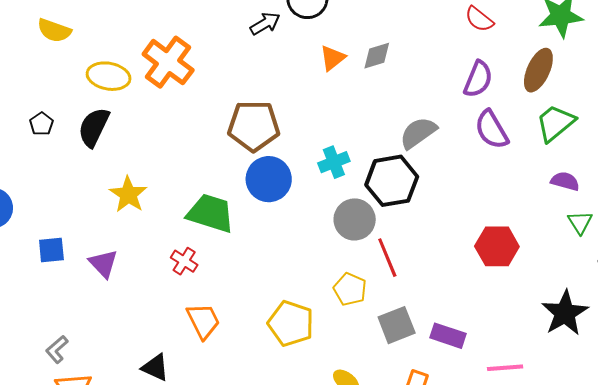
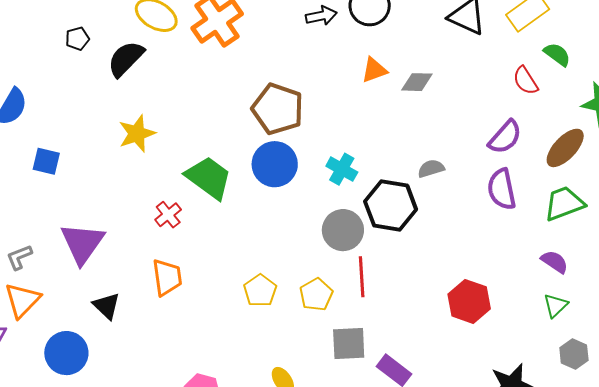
gray semicircle: (418, 133) -> (431, 169), size x0.7
cyan cross: (334, 162) -> (342, 169), turned 32
purple triangle: (103, 264) -> (82, 243), moved, size x1.5
yellow pentagon: (291, 323) -> (260, 291), moved, size x0.7

